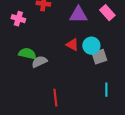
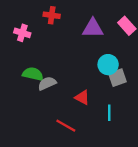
red triangle: (72, 45) -> (82, 97), moved
cyan line: (106, 90) -> (109, 113), moved
red line: (55, 98) -> (66, 126), turned -54

